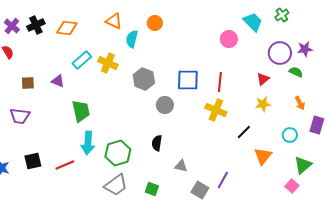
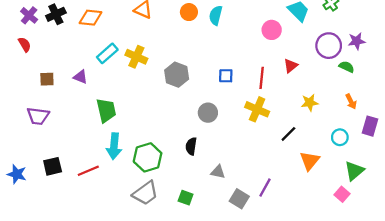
cyan semicircle: (132, 39) -> (216, 15), moved
red triangle: (263, 79) -> (291, 66), moved
blue square: (188, 80) -> (226, 76), size x0.6
gray circle: (165, 105) -> (208, 113), moved

